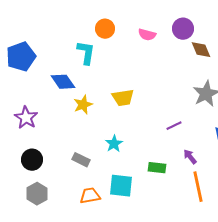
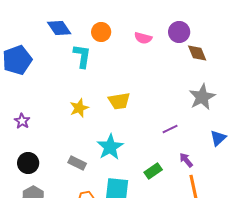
blue diamond: (63, 82) -> (59, 28), moved
purple star: (26, 118) -> (22, 121), size x0.7
cyan star: (114, 144) -> (110, 147), size x1.5
green rectangle: (157, 168) -> (153, 171), turned -42

